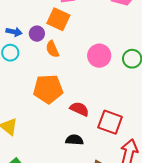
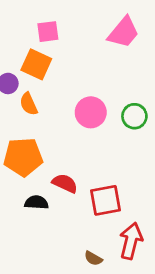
red square: (110, 122) -> (106, 200), turned -30
black semicircle: (74, 140) -> (36, 202), moved

